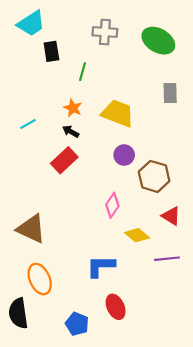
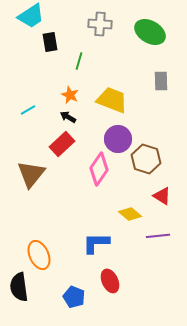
purple circle: (124, 155) -> (118, 139), size x1.4
pink diamond: (112, 205) -> (99, 169), moved, size x1.4
brown triangle: (31, 229) -> (31, 174), moved, turned 44

